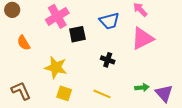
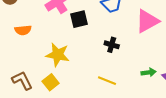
orange semicircle: (24, 43) -> (23, 30), turned -63
yellow square: (64, 93) -> (51, 82), moved, turned 35

